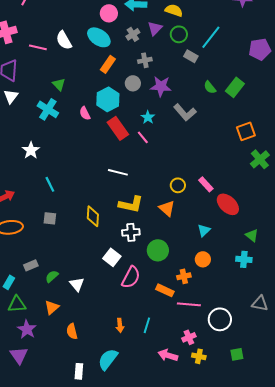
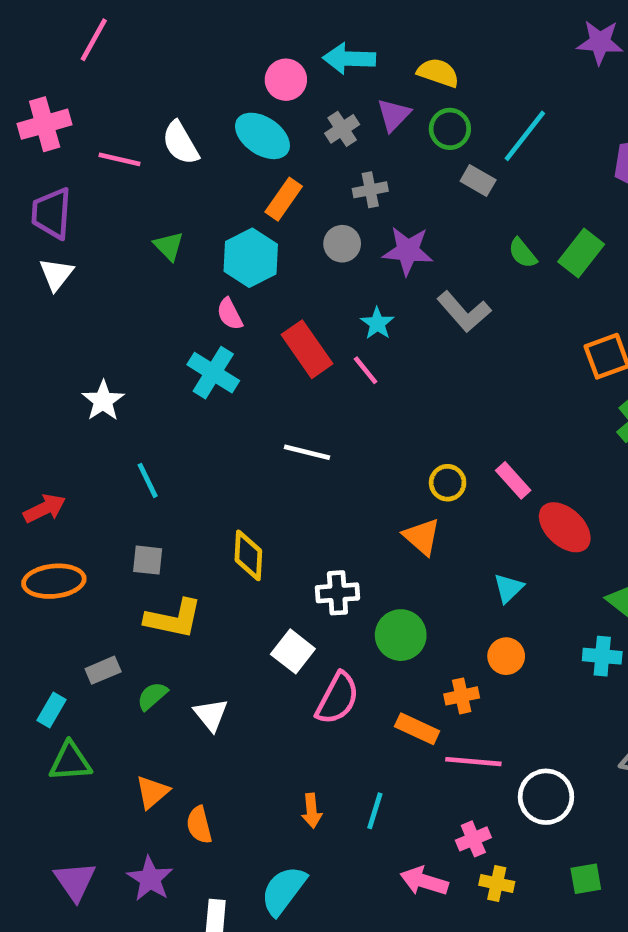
cyan hexagon: (108, 99) -> (251, 258), moved
cyan cross: (48, 109) -> (213, 373), moved
yellow L-shape: (131, 204) -> (173, 619), moved
orange triangle: (52, 307) -> (152, 792), moved
purple star: (27, 329) -> (150, 879), moved

